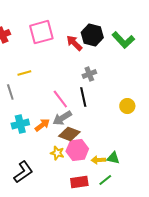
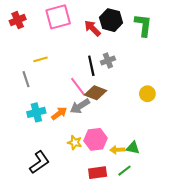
green L-shape: (123, 40) -> (143, 25), turned -130
black line: (83, 97) -> (91, 66), moved
brown diamond: (69, 134) -> (96, 93), moved

